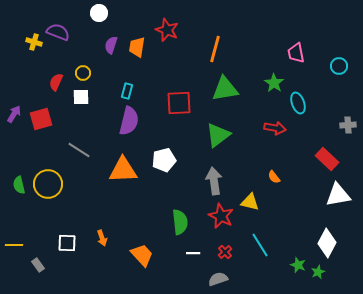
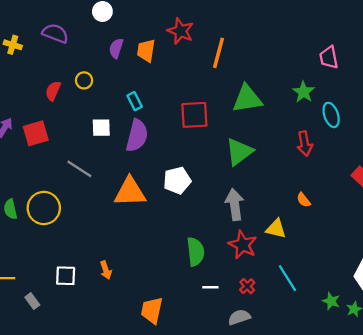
yellow cross: (34, 42) -> (13, 45), moved
orange line: (215, 49) -> (218, 53), moved
cyan rectangle: (127, 91) -> (135, 101), turned -42
white square: (81, 97) -> (101, 128), moved
red arrow: (275, 128) -> (305, 144), turned 70
orange trapezoid: (142, 255) -> (152, 310), moved, turned -125

